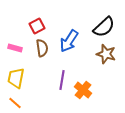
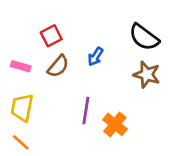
black semicircle: (104, 27) -> (144, 37), turned 80
blue arrow: (69, 41) -> (96, 57), size x0.6
brown semicircle: (42, 48) -> (58, 66), turned 48

